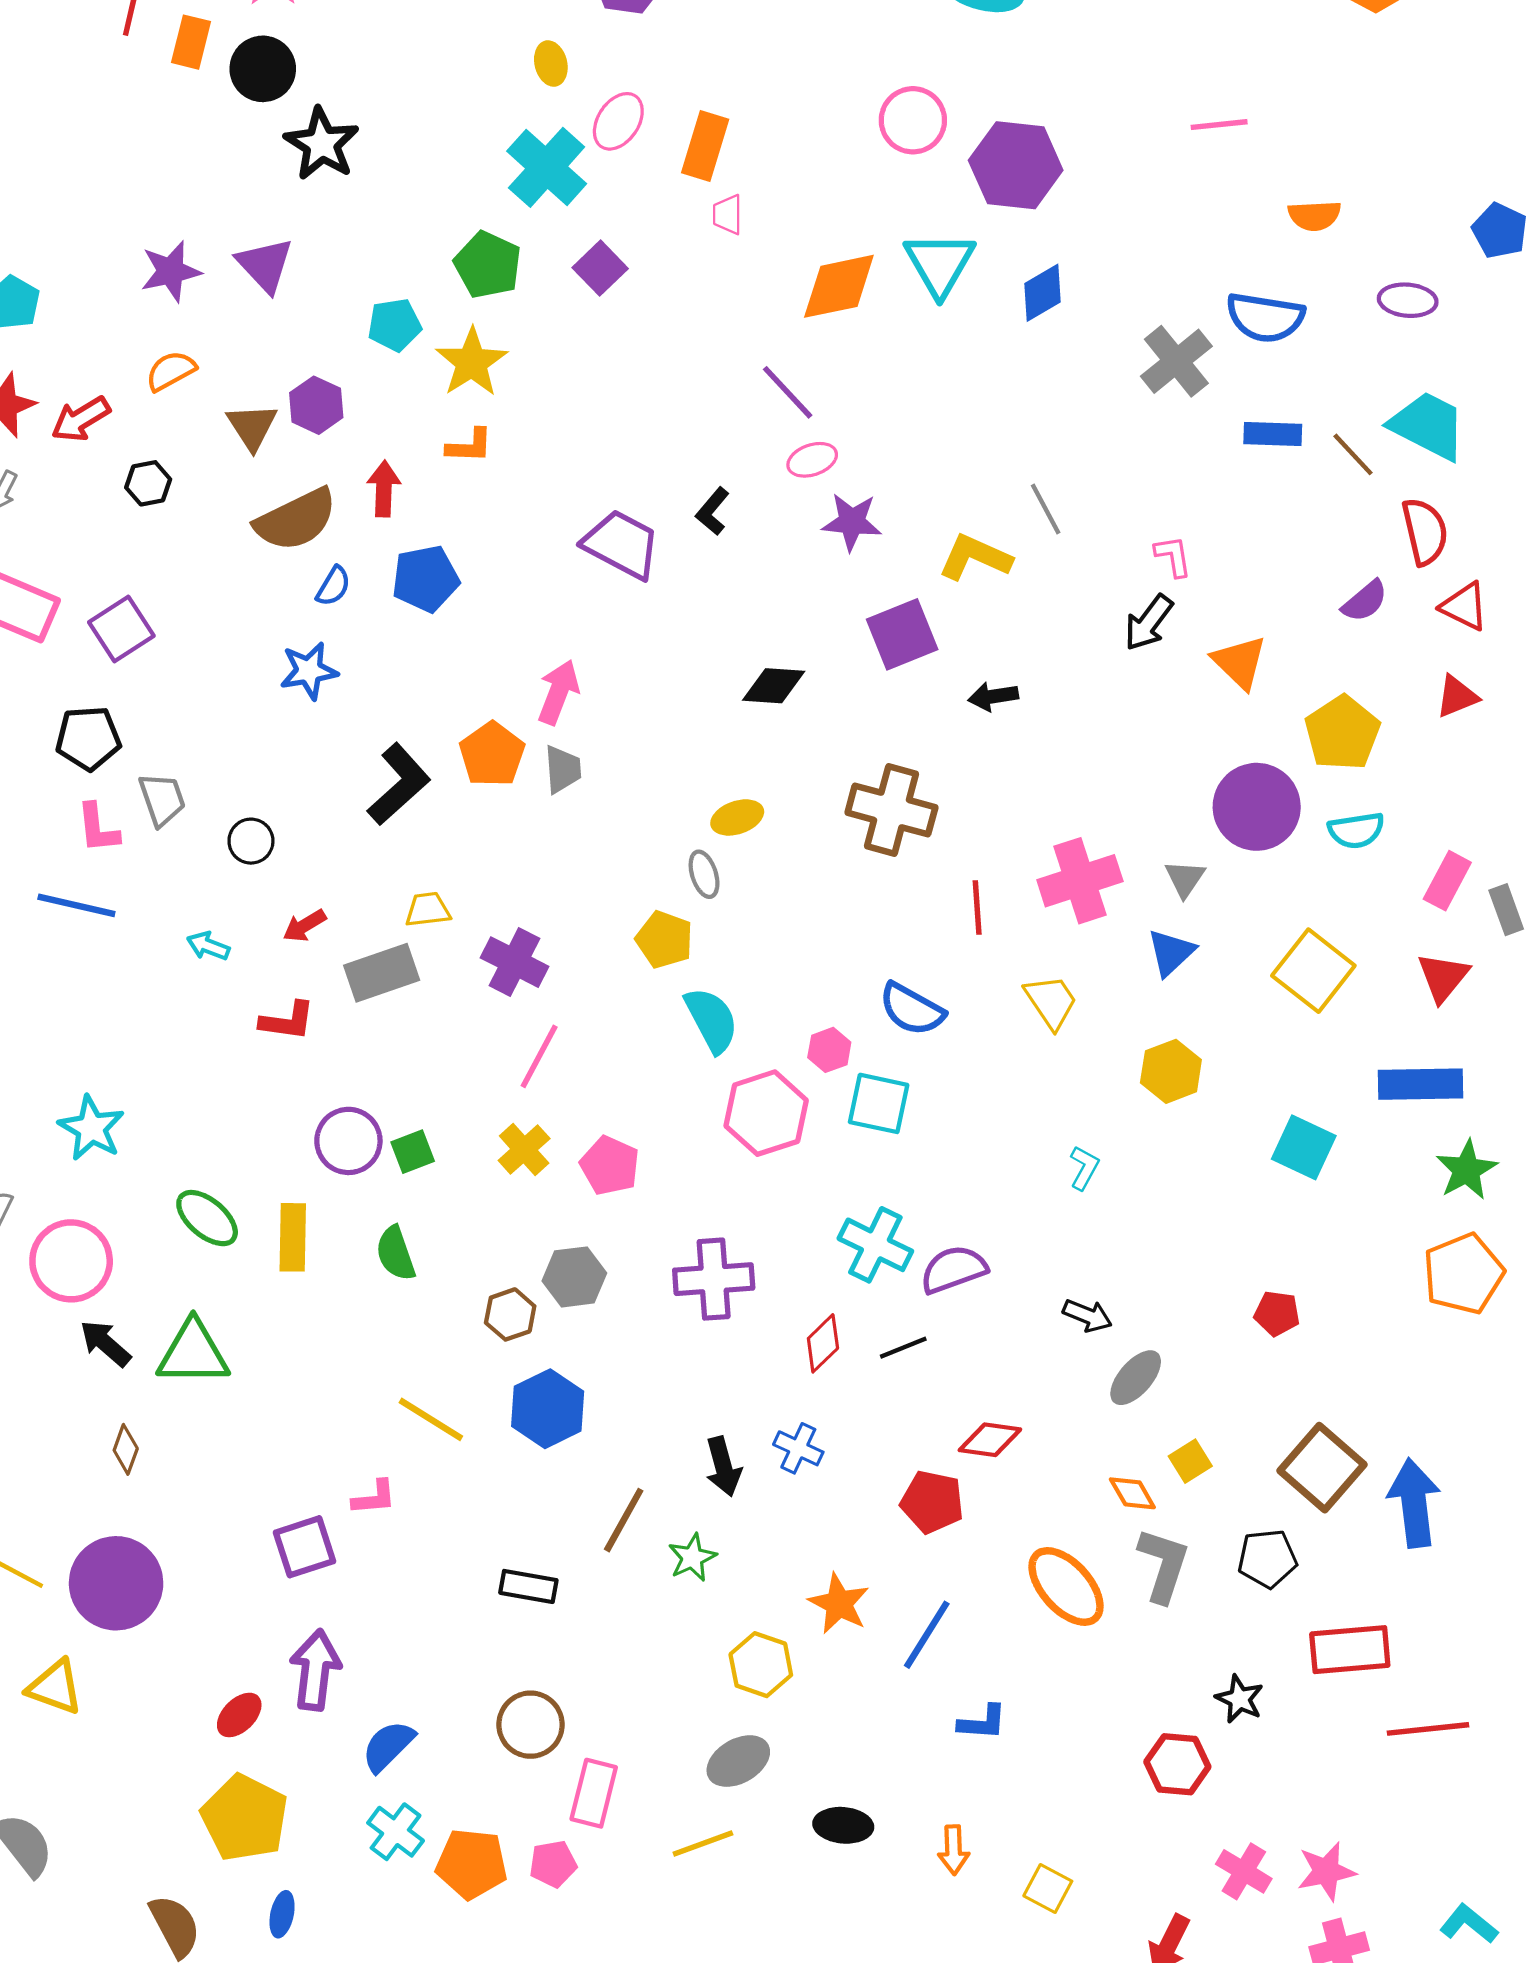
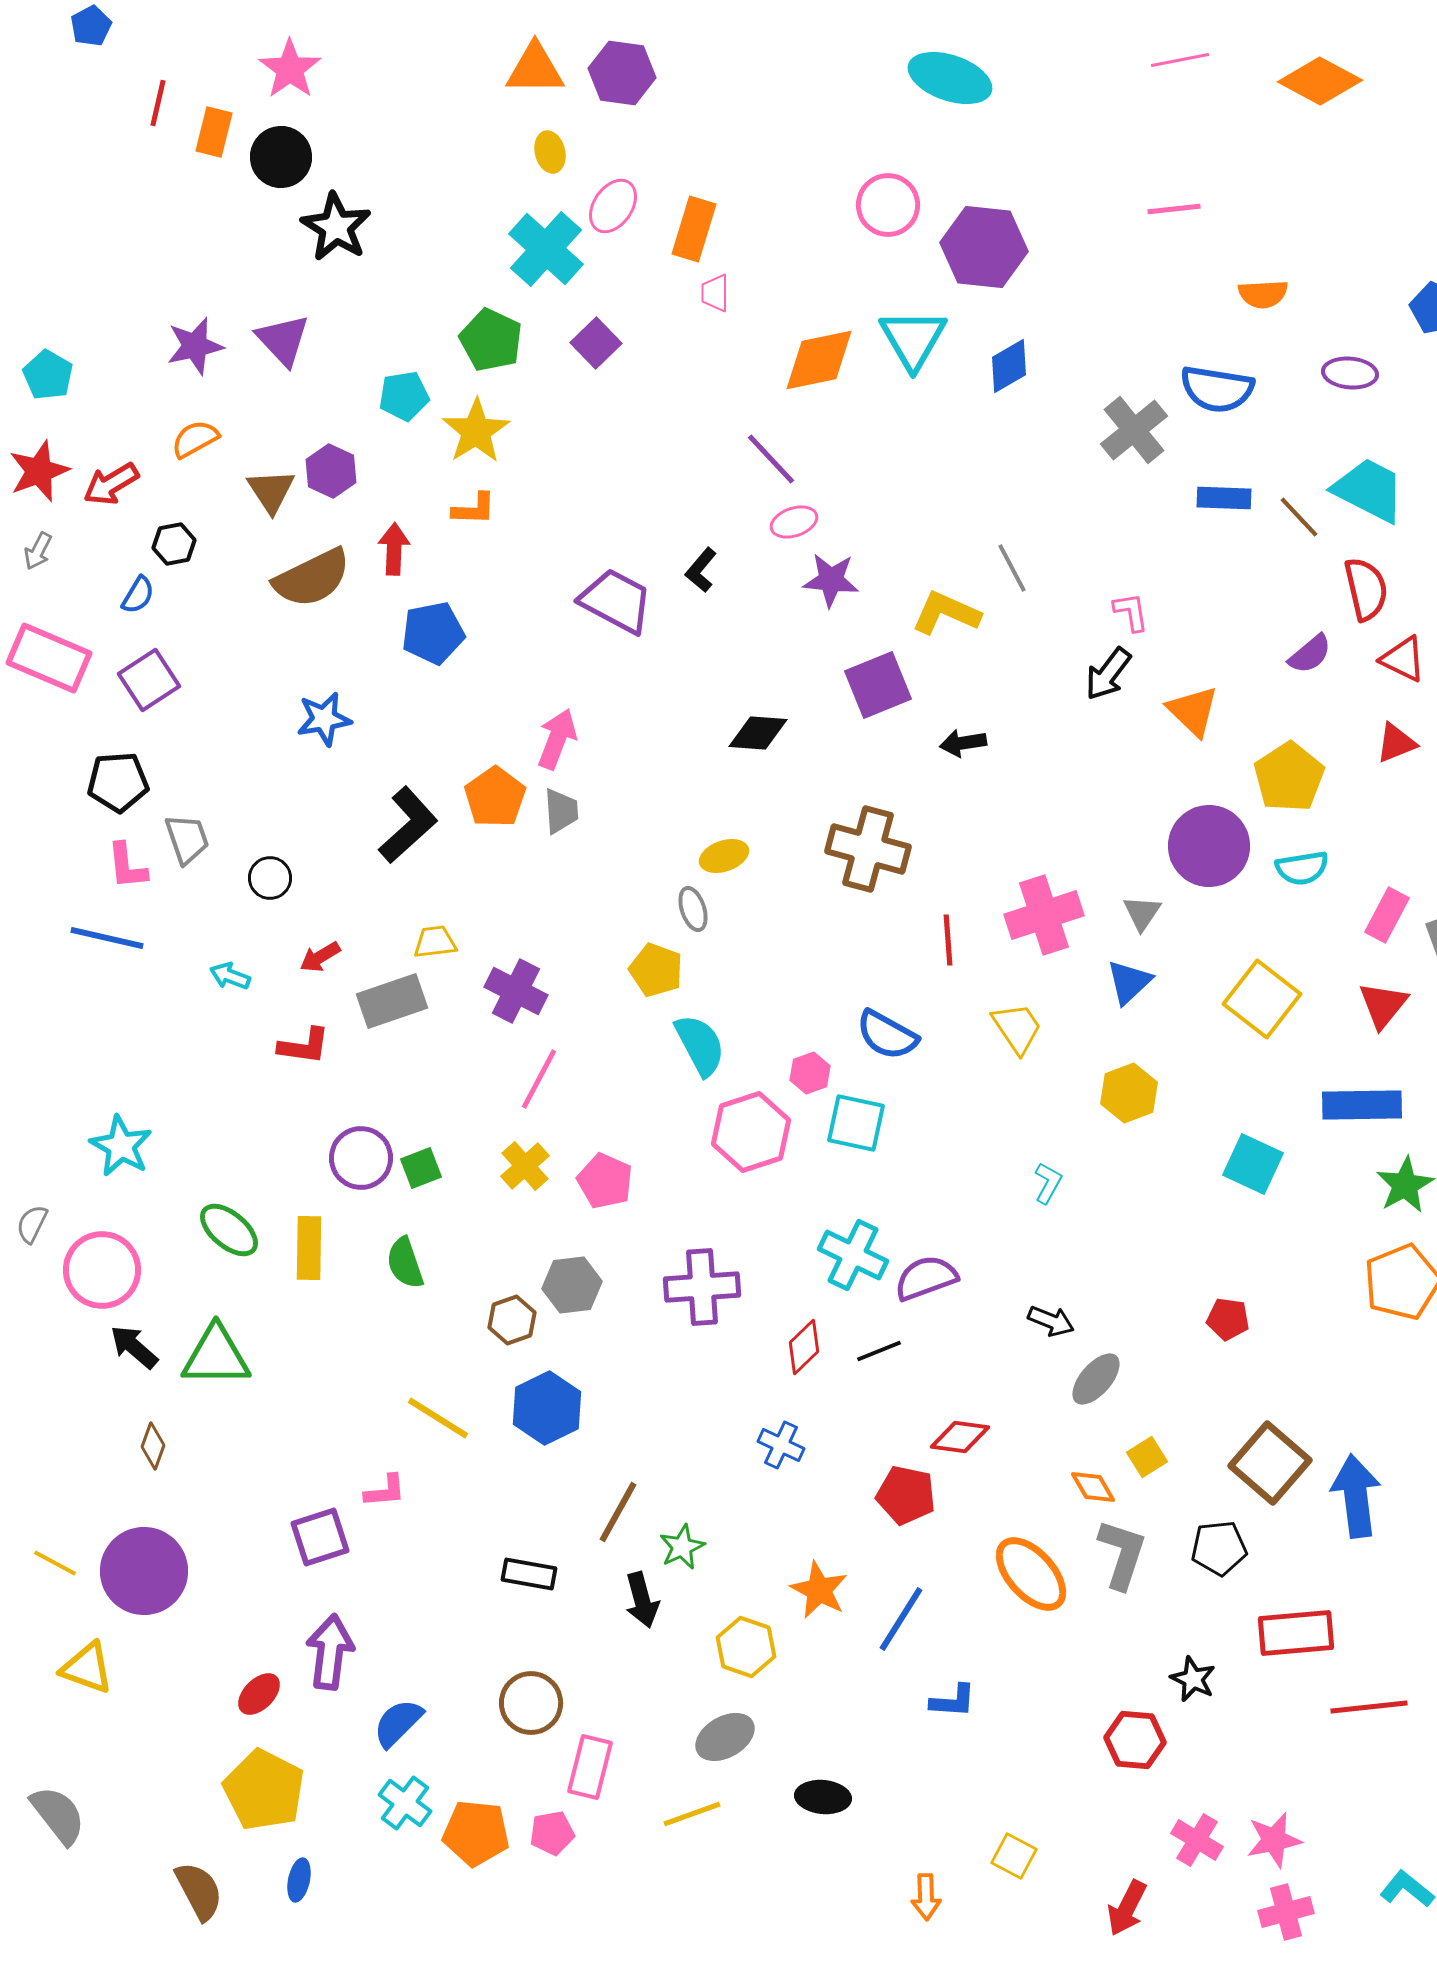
blue semicircle: (333, 586) -> (138, 595), moved
black arrow: (723, 1467) -> (642, 1600), moved
orange arrow: (954, 1850) -> (926, 1897), moved

